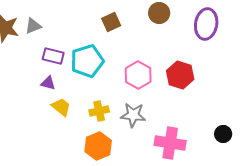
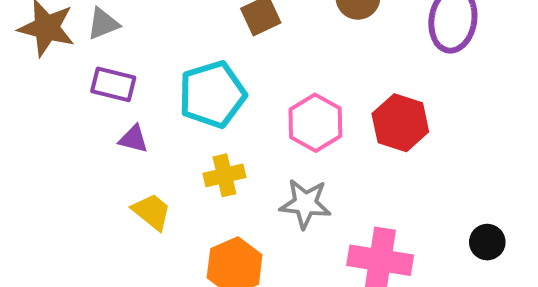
purple rectangle: (53, 56) -> (113, 84), moved
yellow trapezoid: (61, 107) -> (152, 212), moved
yellow cross: (99, 111) -> (224, 175), moved

